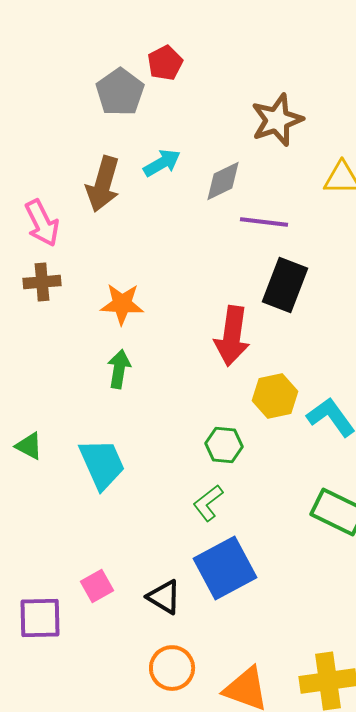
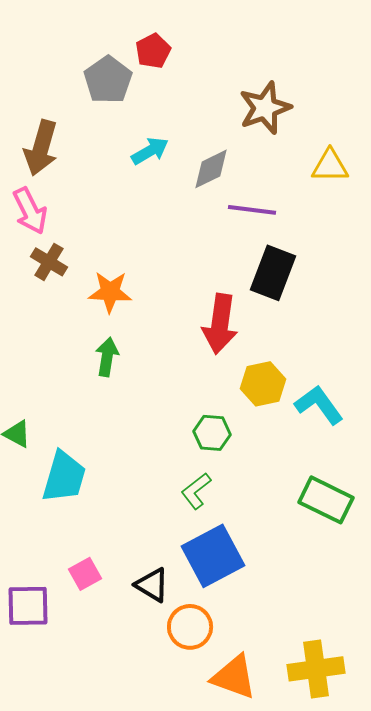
brown arrow: (103, 184) -> (41, 148), moved
brown cross: (42, 282) -> (49, 262), moved, turned 36
cyan trapezoid: (102, 464) -> (64, 477), moved, turned 40
orange circle: (172, 668) -> (190, 627), moved

